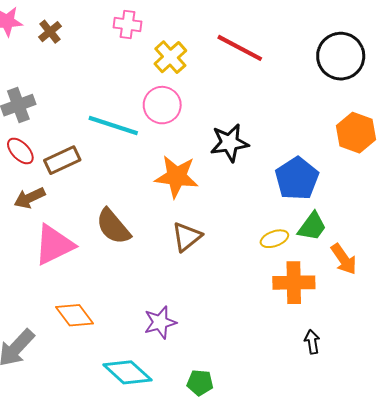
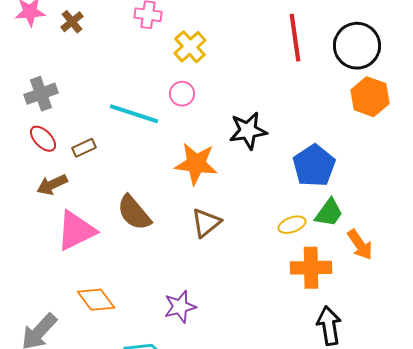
red line: (240, 48) -> (295, 38), moved, turned 54
pink circle: (162, 105) -> (182, 94), size x0.7
orange hexagon: (356, 133) -> (370, 97), moved
brown rectangle: (62, 160) -> (84, 148), size x0.7
black arrow: (312, 342) -> (329, 326), size x1.6

